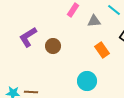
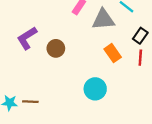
gray triangle: (94, 21) -> (103, 19), size x1.5

